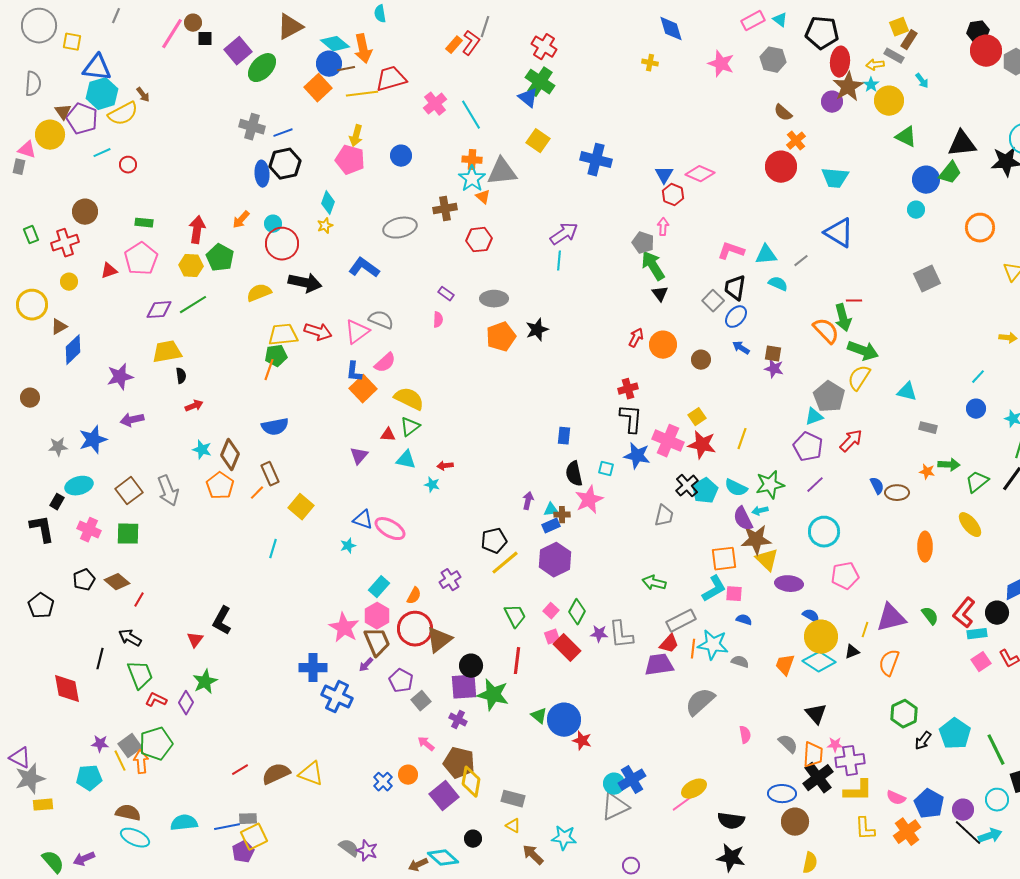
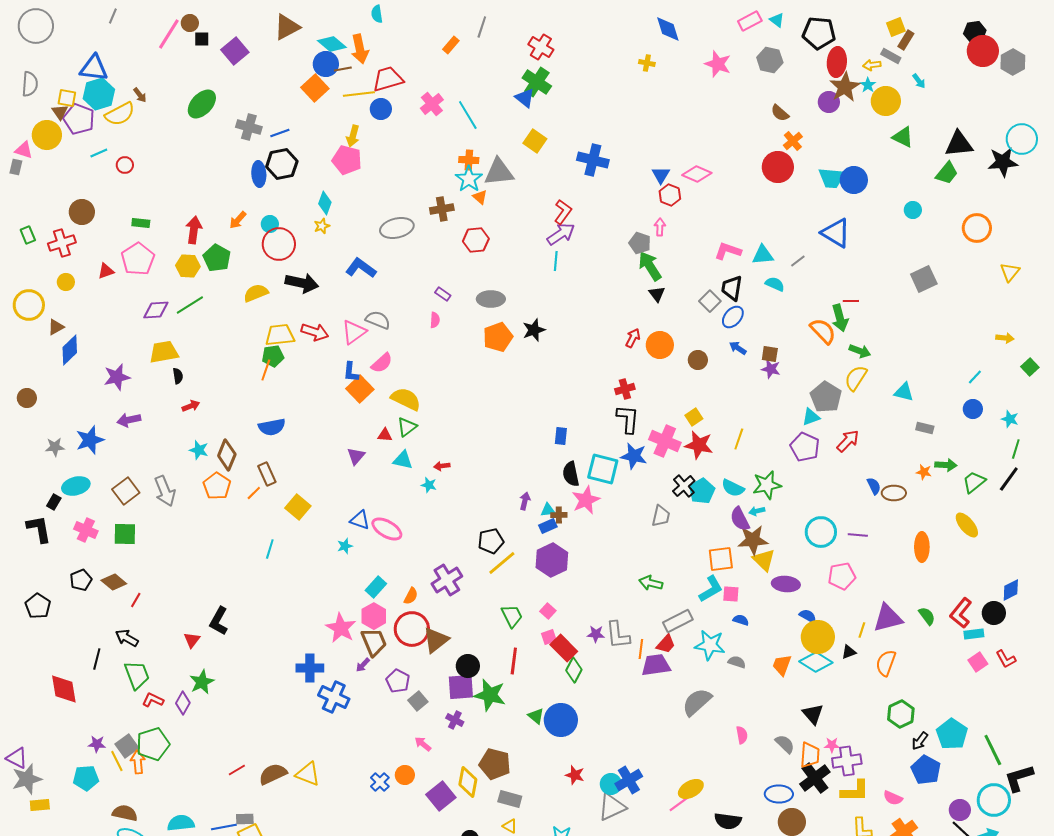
yellow square: (72, 42) -> (67, 98), moved
red L-shape: (471, 43) -> (563, 212), moved
green ellipse: (262, 68) -> (202, 104), moved
blue circle: (401, 156) -> (381, 109), moved
blue circle: (926, 180) -> (854, 180), moved
green arrow: (863, 351) -> (860, 351), size x0.7
cyan square: (606, 469) -> (603, 469), size x2.0
purple line: (815, 485) -> (858, 535), moved, turned 48
purple cross: (450, 580) -> (447, 580), size x1.4
green diamond: (577, 612) -> (574, 670), moved
orange line: (693, 649) -> (641, 649), moved
red star: (582, 741) -> (575, 775), moved
brown pentagon: (459, 763) -> (495, 764), moved
cyan circle: (997, 800) -> (994, 800), size x1.4
blue pentagon: (929, 804) -> (926, 770), moved

